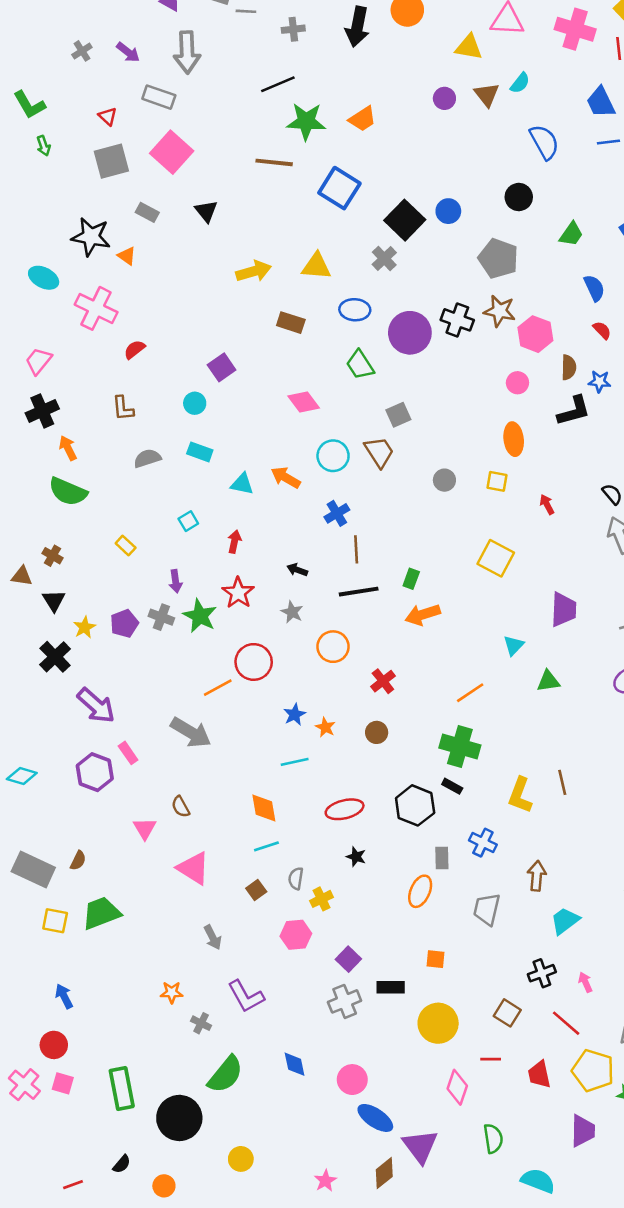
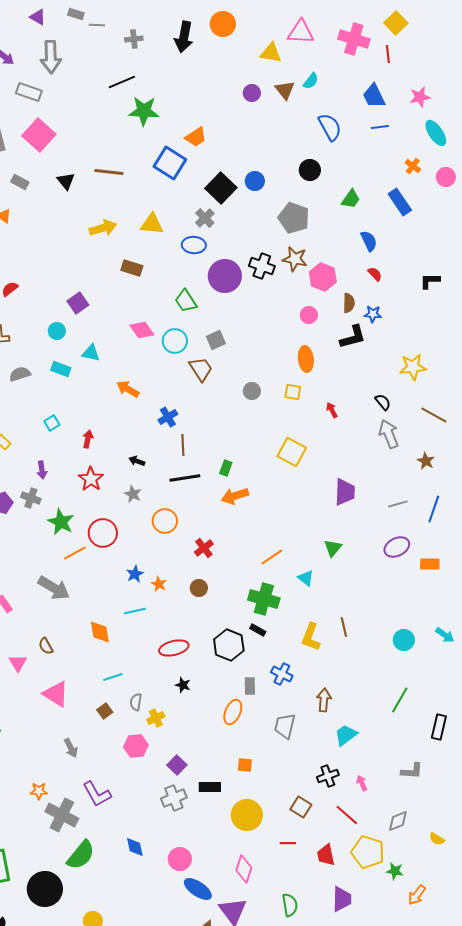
orange trapezoid: (362, 119) -> (196, 137), moved
brown line: (274, 162) -> (109, 172), moved
blue ellipse: (355, 310) -> (194, 245), moved
cyan circle: (333, 456) -> (175, 341), moved
cyan triangle: (242, 484) -> (91, 353), moved
green star: (200, 616) -> (61, 522), moved
cyan triangle: (514, 645) -> (306, 578), moved, turned -36
green triangle: (548, 681) -> (333, 548), turned -42
orange diamond: (264, 808) -> (100, 632), moved
gray cross: (201, 1023) -> (62, 815), size x2.0
pink diamond: (457, 1087) -> (244, 869), moved
purple trapezoid: (583, 1131) -> (342, 899), moved

